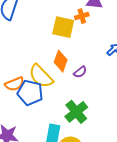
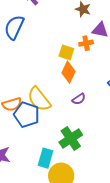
yellow square: (63, 27) -> (66, 52), size x0.7
orange diamond: (61, 61) -> (69, 72), moved

